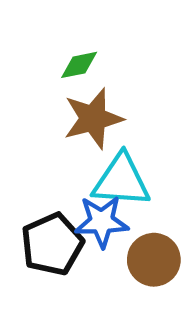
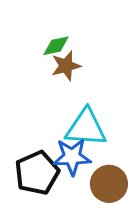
brown star: (93, 119) -> (66, 66), moved, size x0.7

